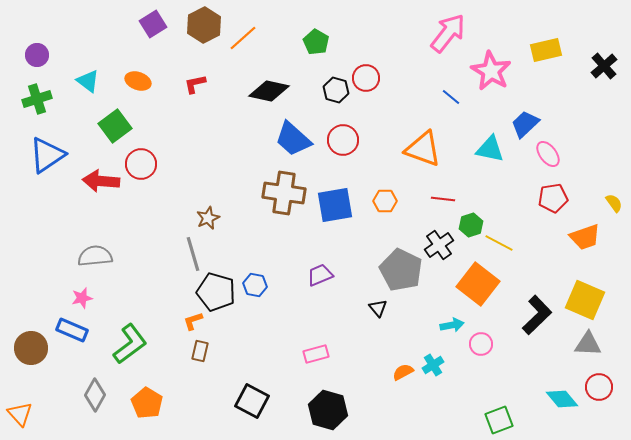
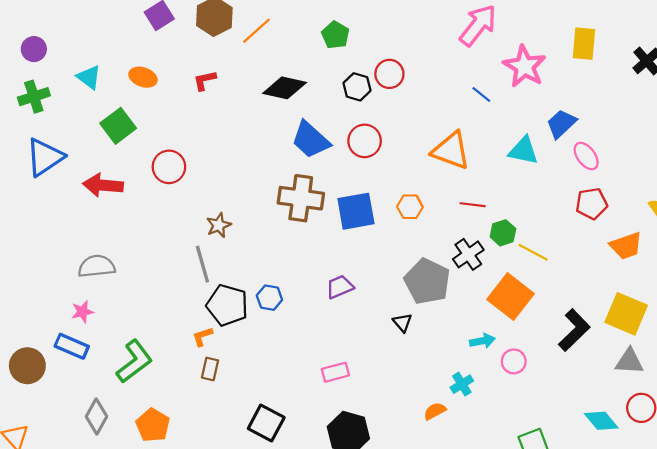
yellow rectangle: (546, 50) -> (584, 44), turned -72
red circle: (141, 164) -> (169, 167), moved
orange semicircle: (403, 372) -> (435, 411), moved

